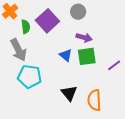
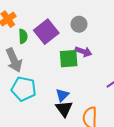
blue triangle: (66, 55) -> (62, 95), moved, turned 32
green square: (87, 56) -> (69, 59), moved

